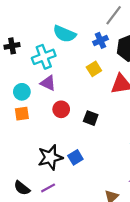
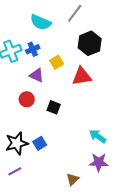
cyan semicircle: (64, 34) -> (41, 22), moved
blue cross: (101, 40) -> (33, 49), moved
purple triangle: (48, 83) -> (37, 75), moved

